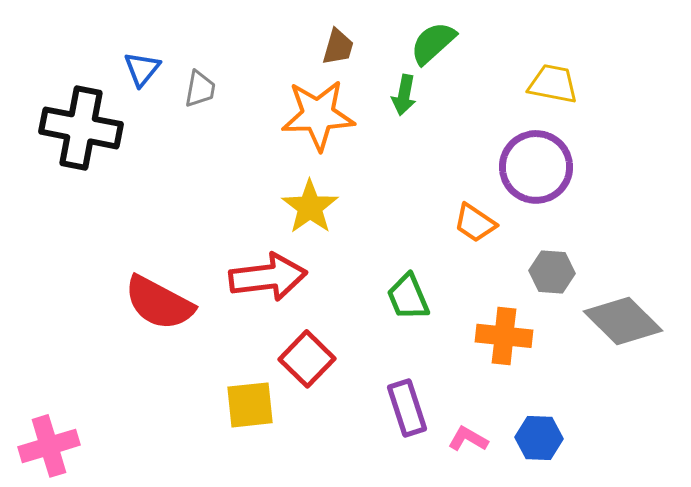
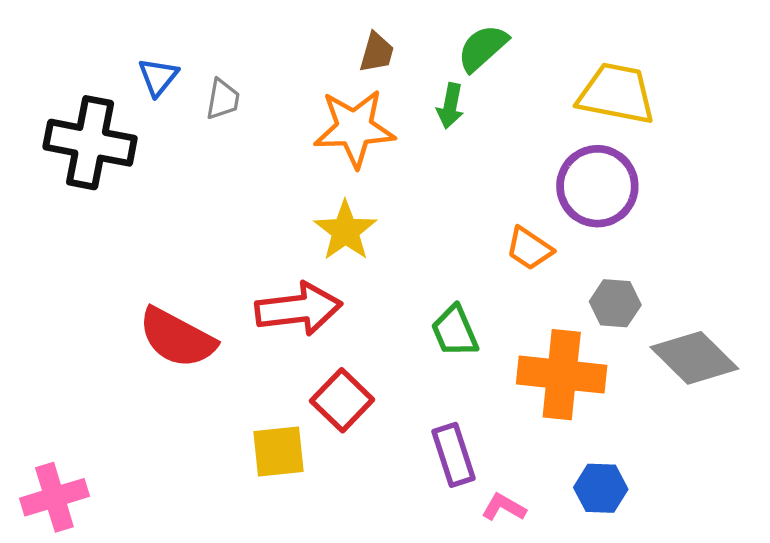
yellow trapezoid: (553, 84) -> (616, 94), size x1.4
orange cross: (504, 336) -> (562, 375), size x1.4
pink L-shape: (468, 439) -> (504, 507), moved

